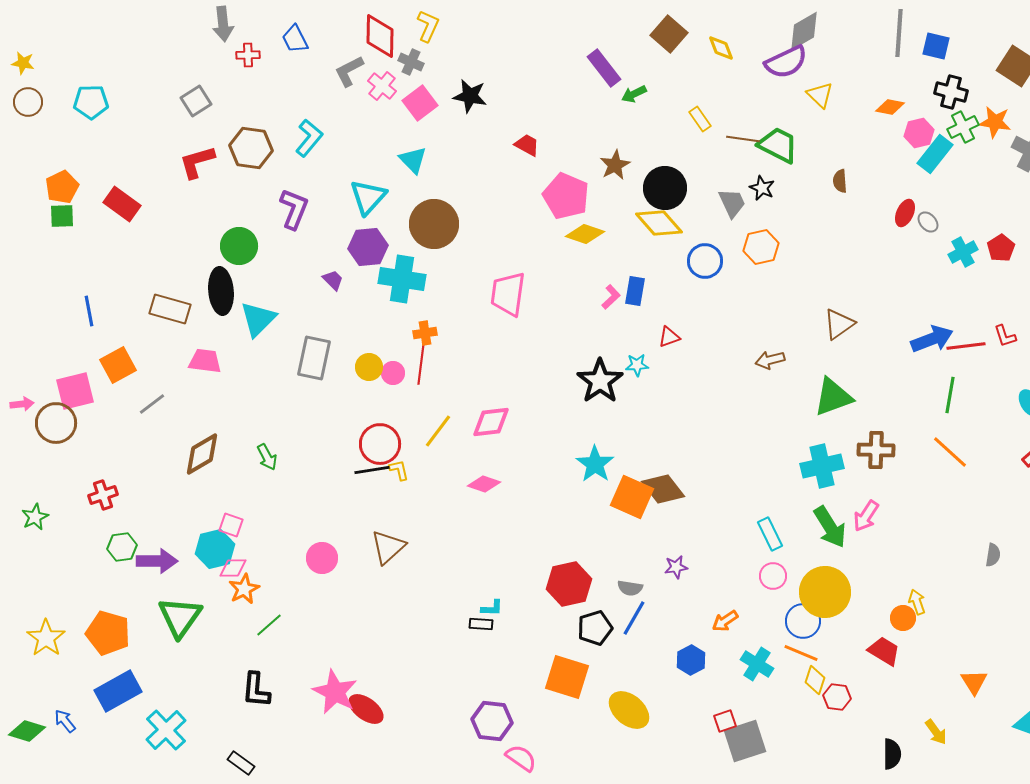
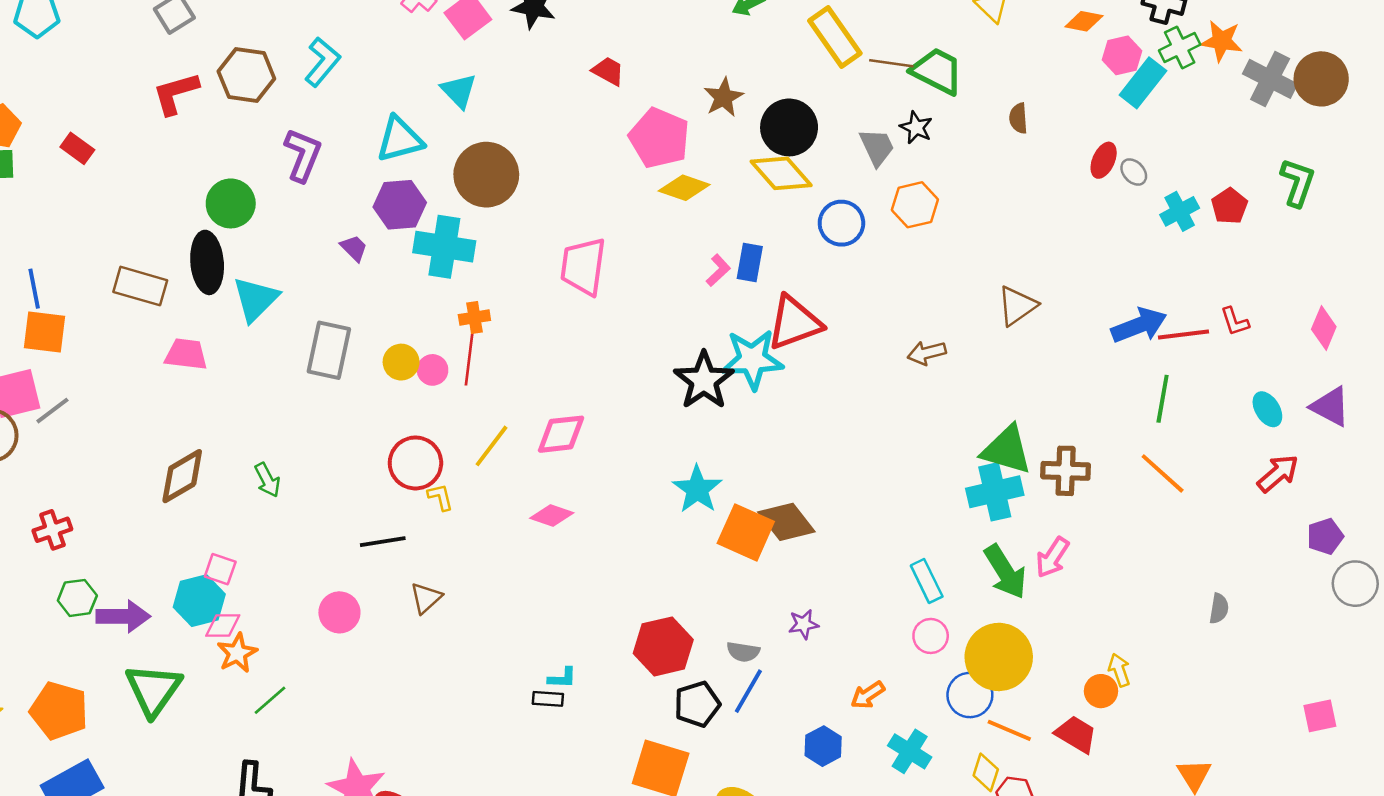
yellow rectangle: (700, 119) -> (835, 37), size x1.8
cyan triangle: (368, 197) -> (400, 139), turned 33
red rectangle: (122, 204) -> (77, 148), size x0.7
red triangle: (669, 337) -> (794, 323), size x2.0
orange square: (118, 365) -> (45, 332), moved, turned 36
cyan star: (637, 365) -> (752, 359), size x2.0
green triangle: (833, 397) -> (1007, 450), moved, turned 36
gray line: (152, 404) -> (52, 411), moved
black line: (372, 470) -> (383, 542), moved
brown triangle: (388, 547) -> (426, 598), size x0.7
orange line: (801, 653) -> (1009, 730), moved

